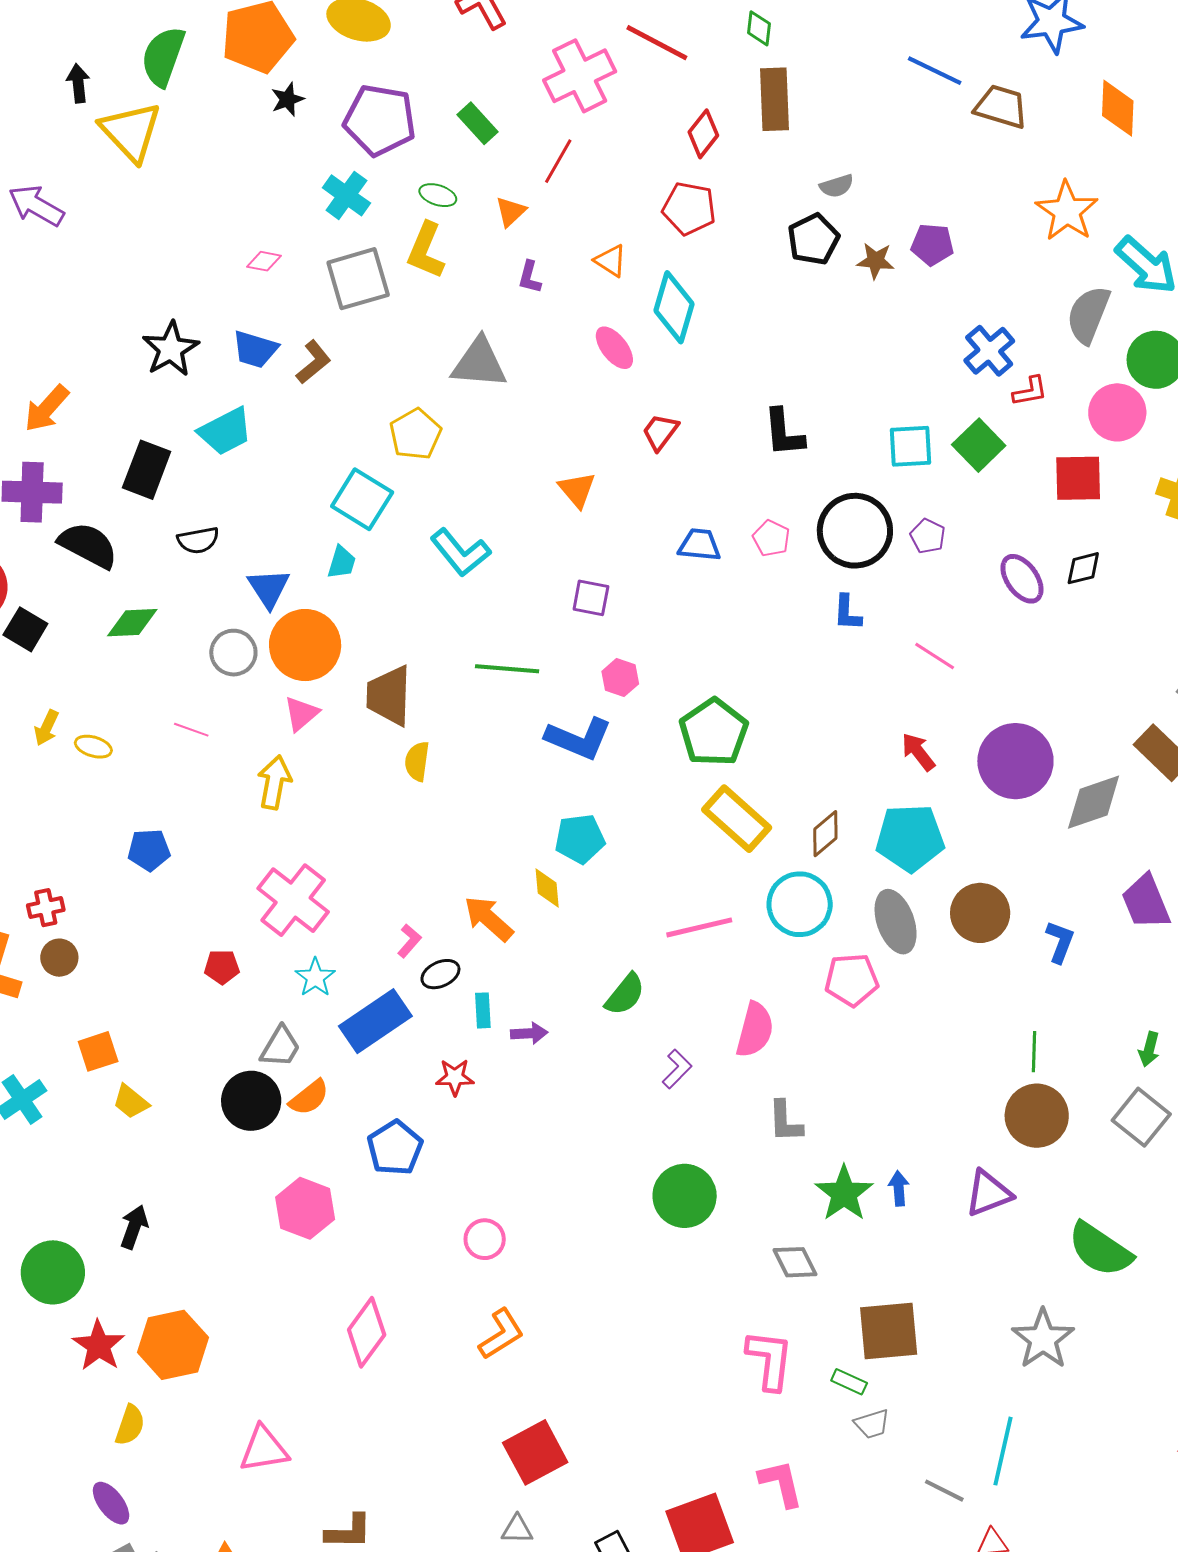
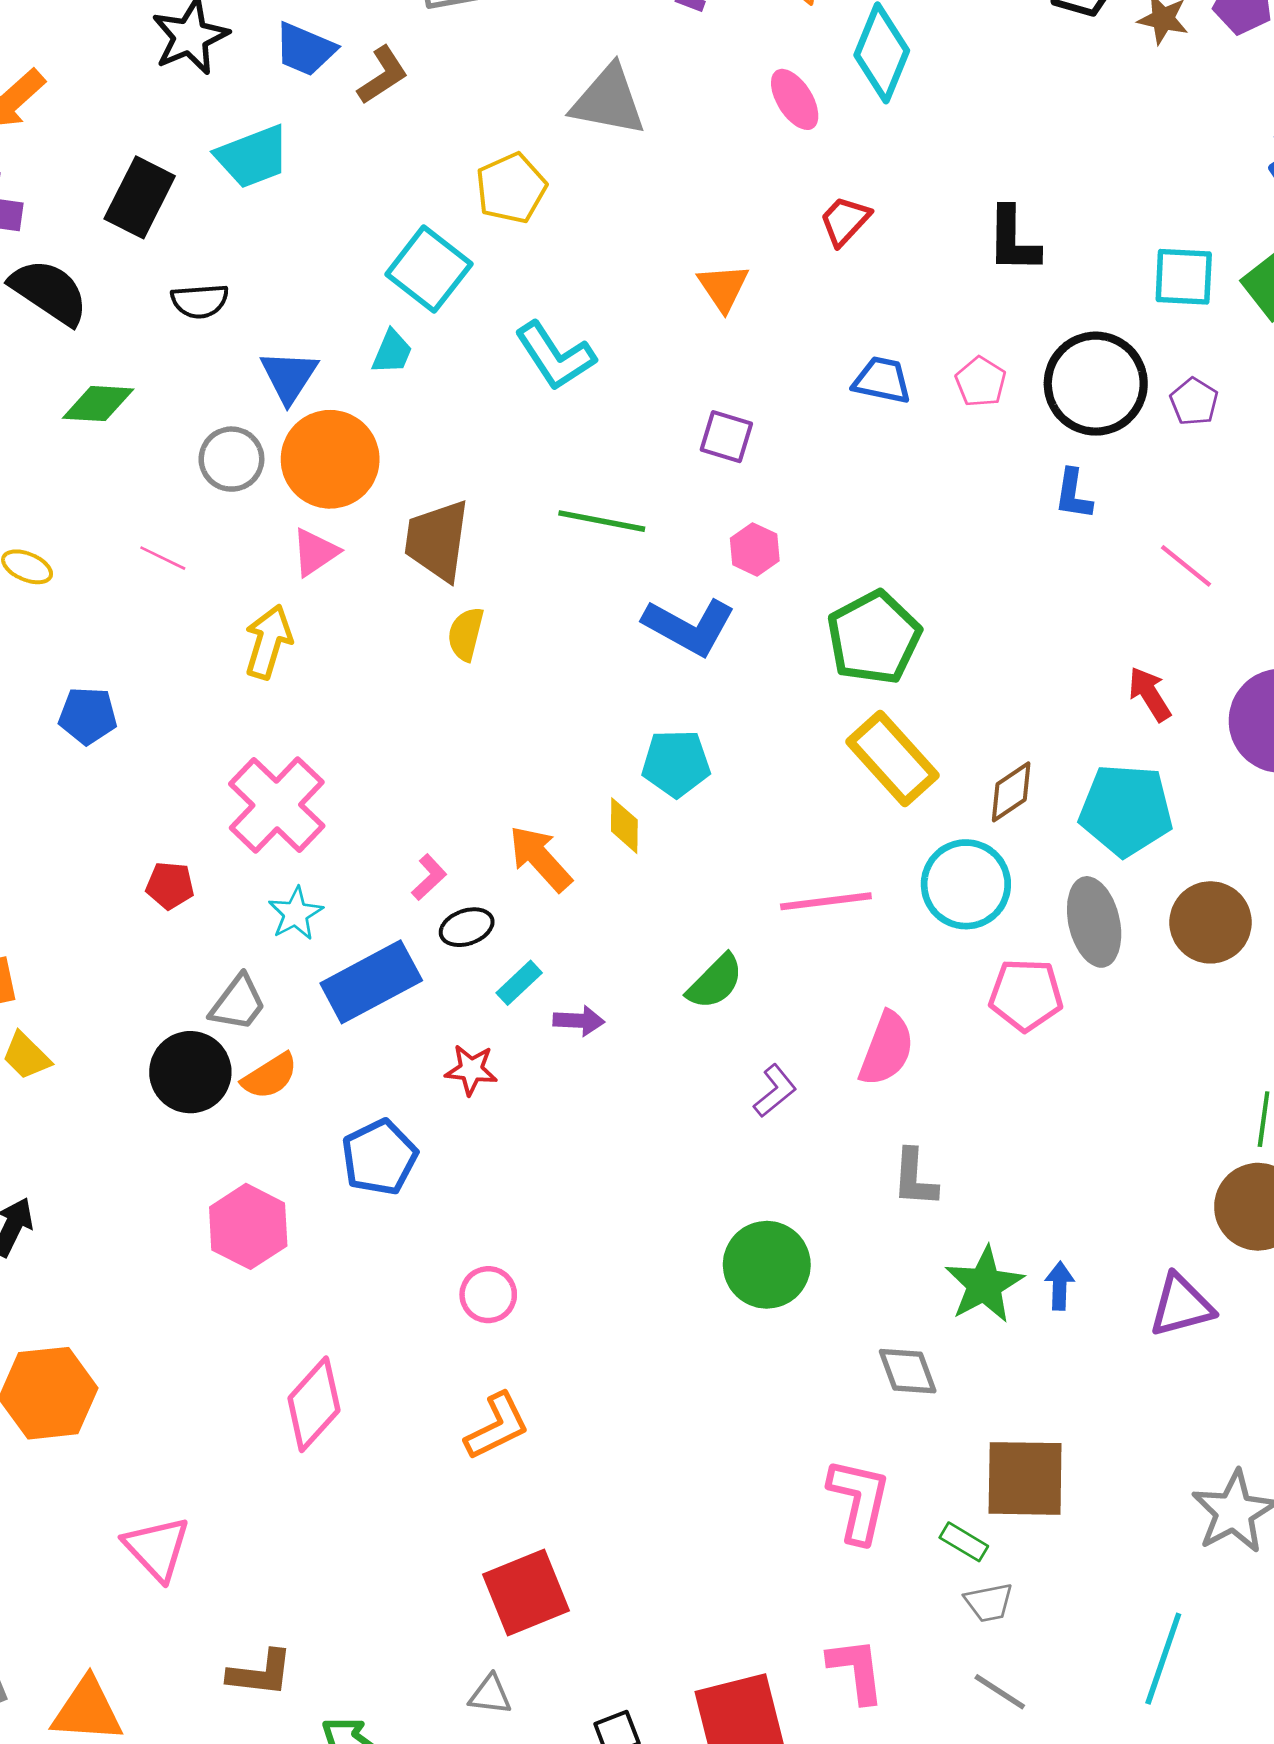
cyan rectangle: (483, 1010) -> (519, 983), turned 44
pink triangle: (264, 1449) -> (157, 1548), turned 50
gray line: (944, 1491) -> (1000, 1692), moved

